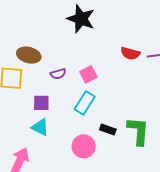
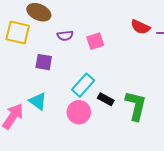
cyan rectangle: (85, 103) -> (83, 85), moved
cyan triangle: (40, 127) -> (38, 101), moved

